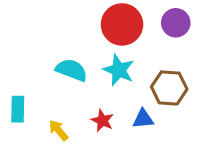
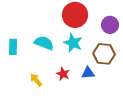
purple circle: (176, 23) -> (110, 25), moved
cyan rectangle: (18, 109) -> (13, 47), moved

